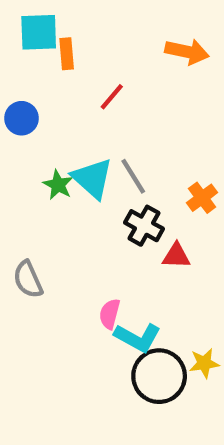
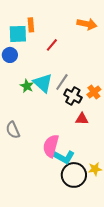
cyan square: (39, 32) -> (18, 34), moved
gray line: (133, 176) -> (62, 82), turned 66
black cross: (144, 226) -> (73, 96), moved
pink semicircle: (110, 314) -> (51, 146), size x1.6

